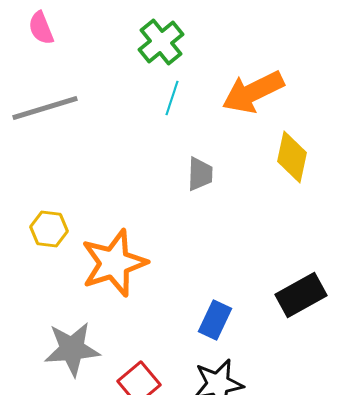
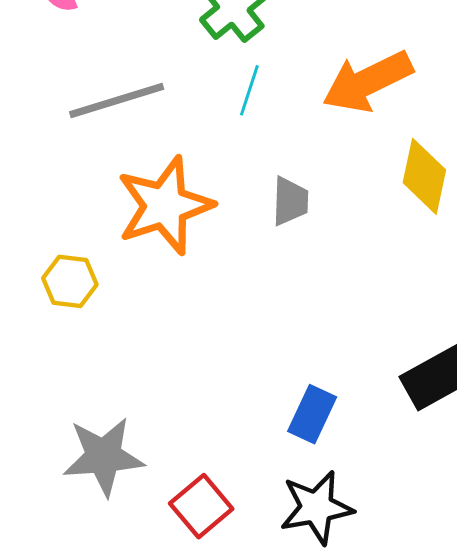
gray line: (45, 108) -> (117, 100), moved
orange star: (114, 263) -> (165, 206), moved

